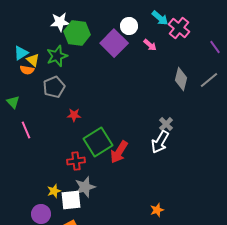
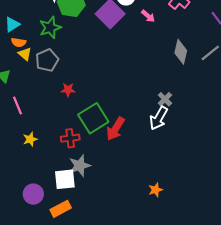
yellow triangle: (33, 60) -> (25, 54), moved
yellow star: (54, 191) -> (30, 139), moved

